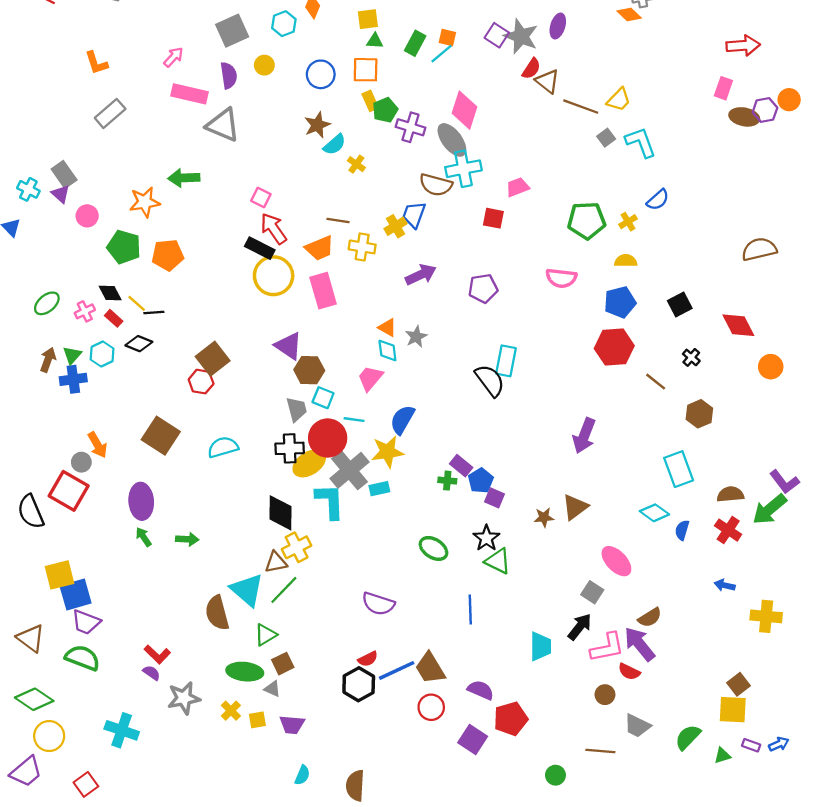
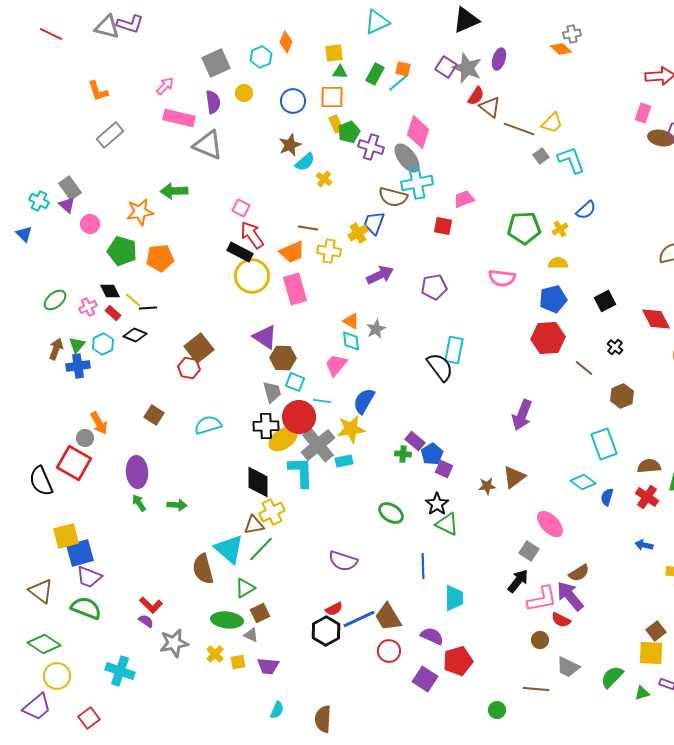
brown square: (161, 436) -> (154, 415), size x0.6
cyan trapezoid: (541, 646) -> (454, 598), moved

